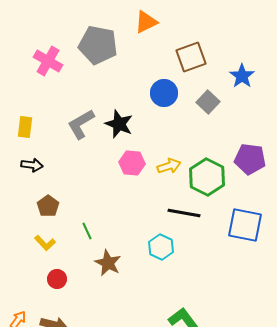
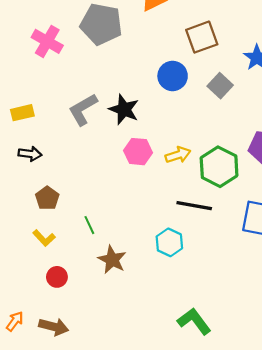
yellow rectangle: (25, 127) -> (22, 113), turned 70

